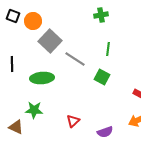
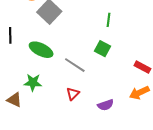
gray line: (75, 59) -> (75, 65), moved
green ellipse: (42, 78) -> (41, 50), turned 30

